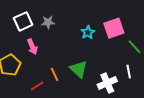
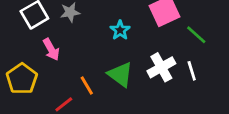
cyan star: (88, 32) -> (120, 30), moved
white cross: (107, 83) -> (161, 67), moved

